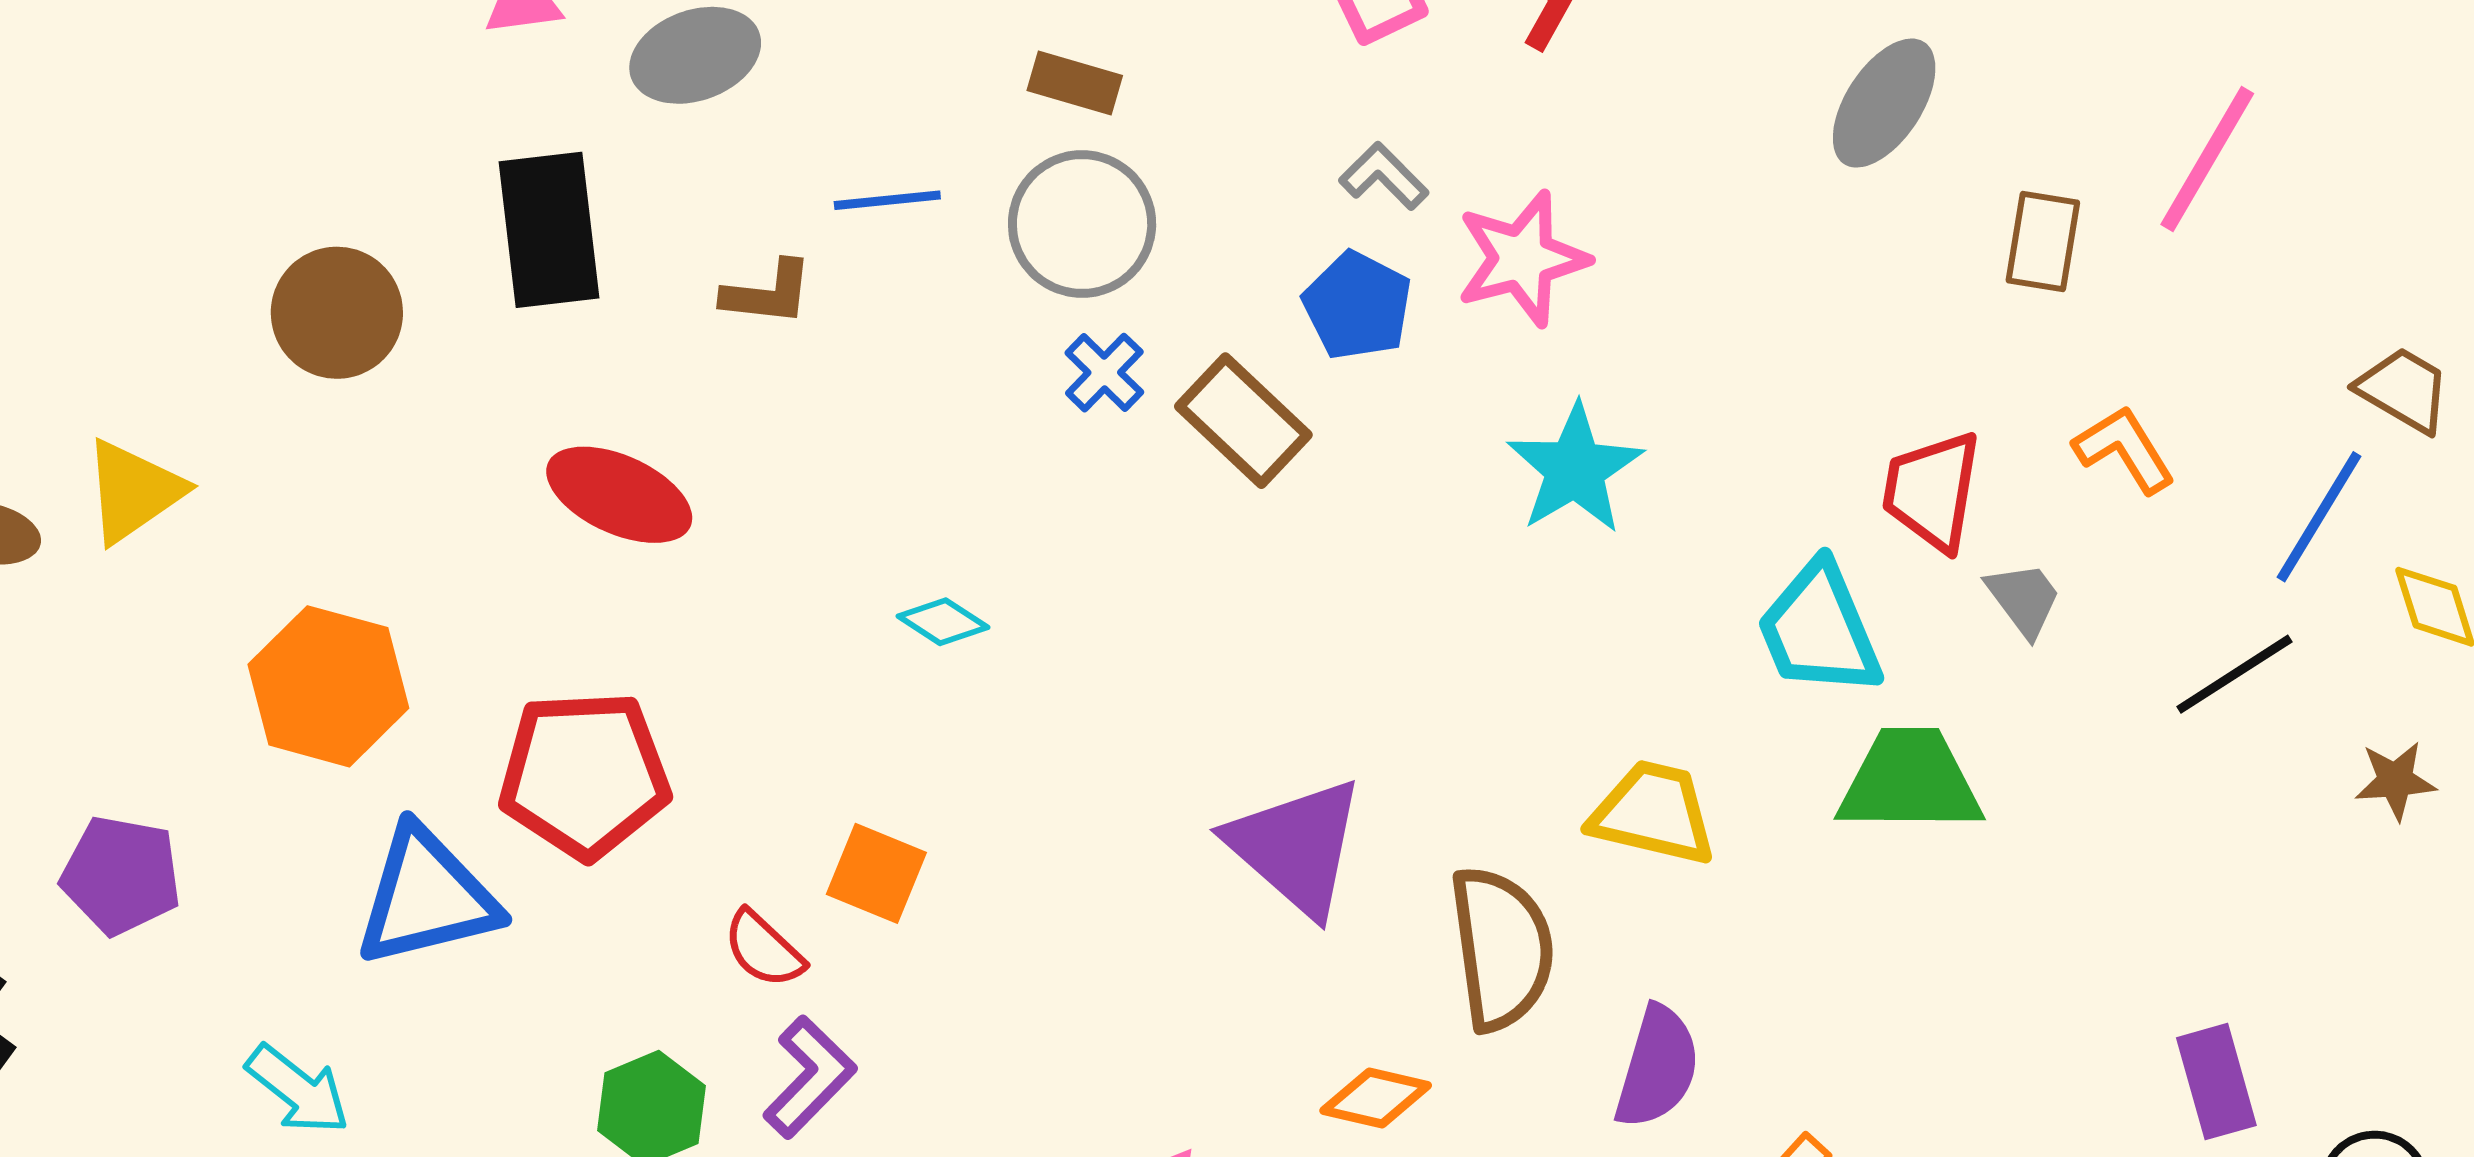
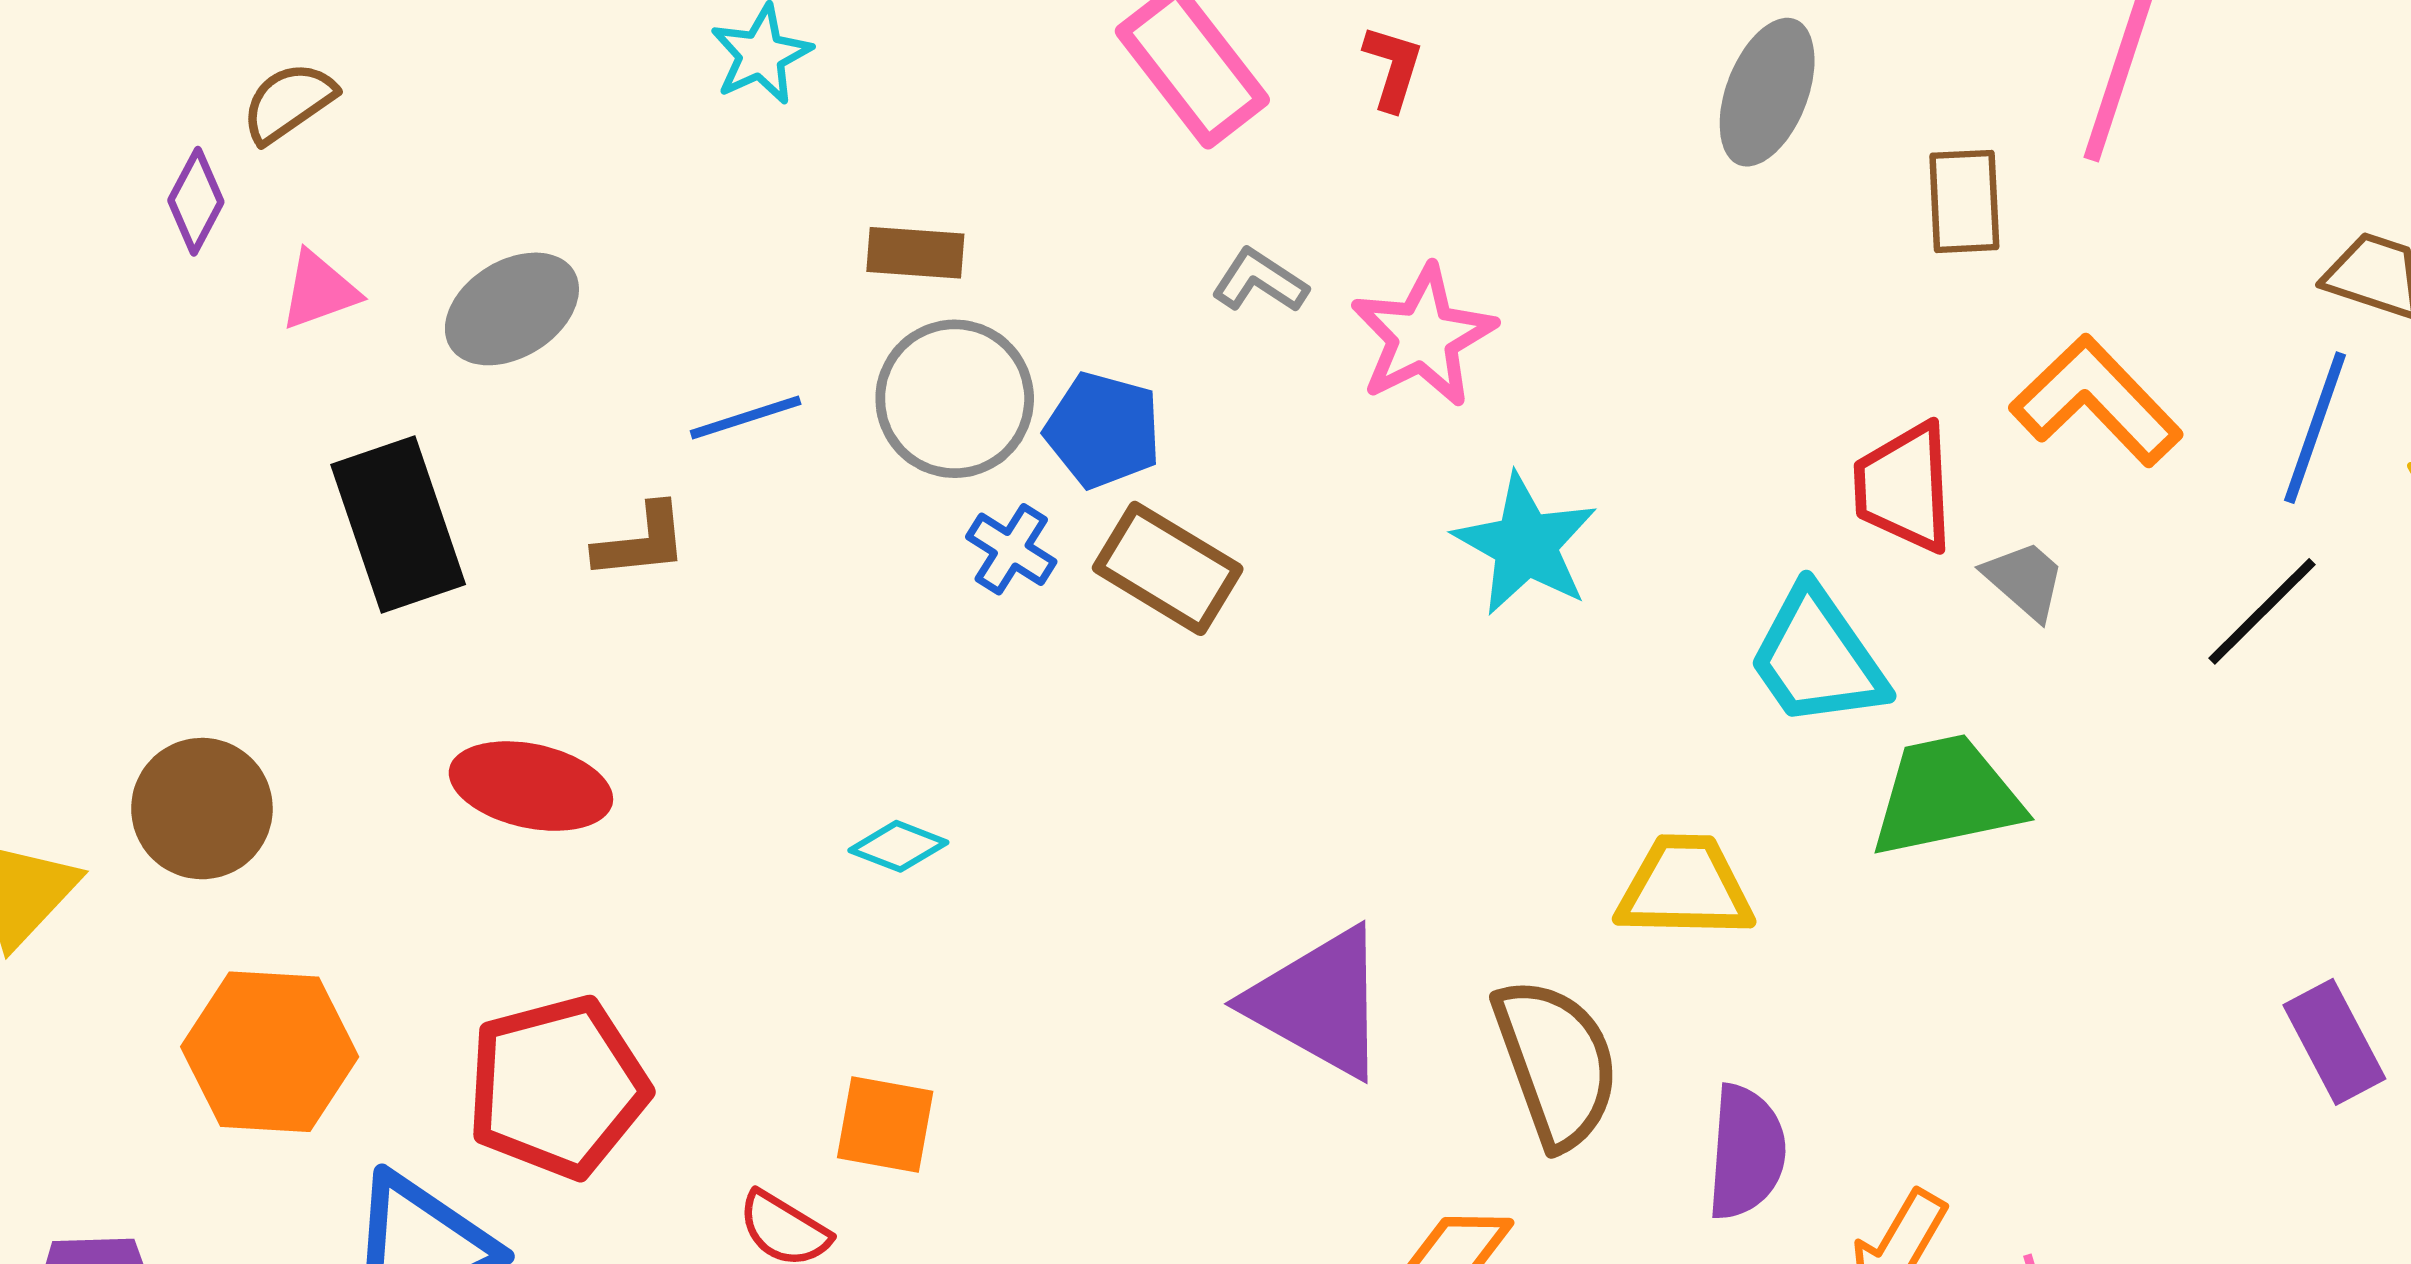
blue pentagon: (1357, 306) -> (1103, 430), moved
brown circle: (337, 313) -> (202, 809), moved
orange L-shape: (2124, 449) -> (2096, 401), size x1.5

